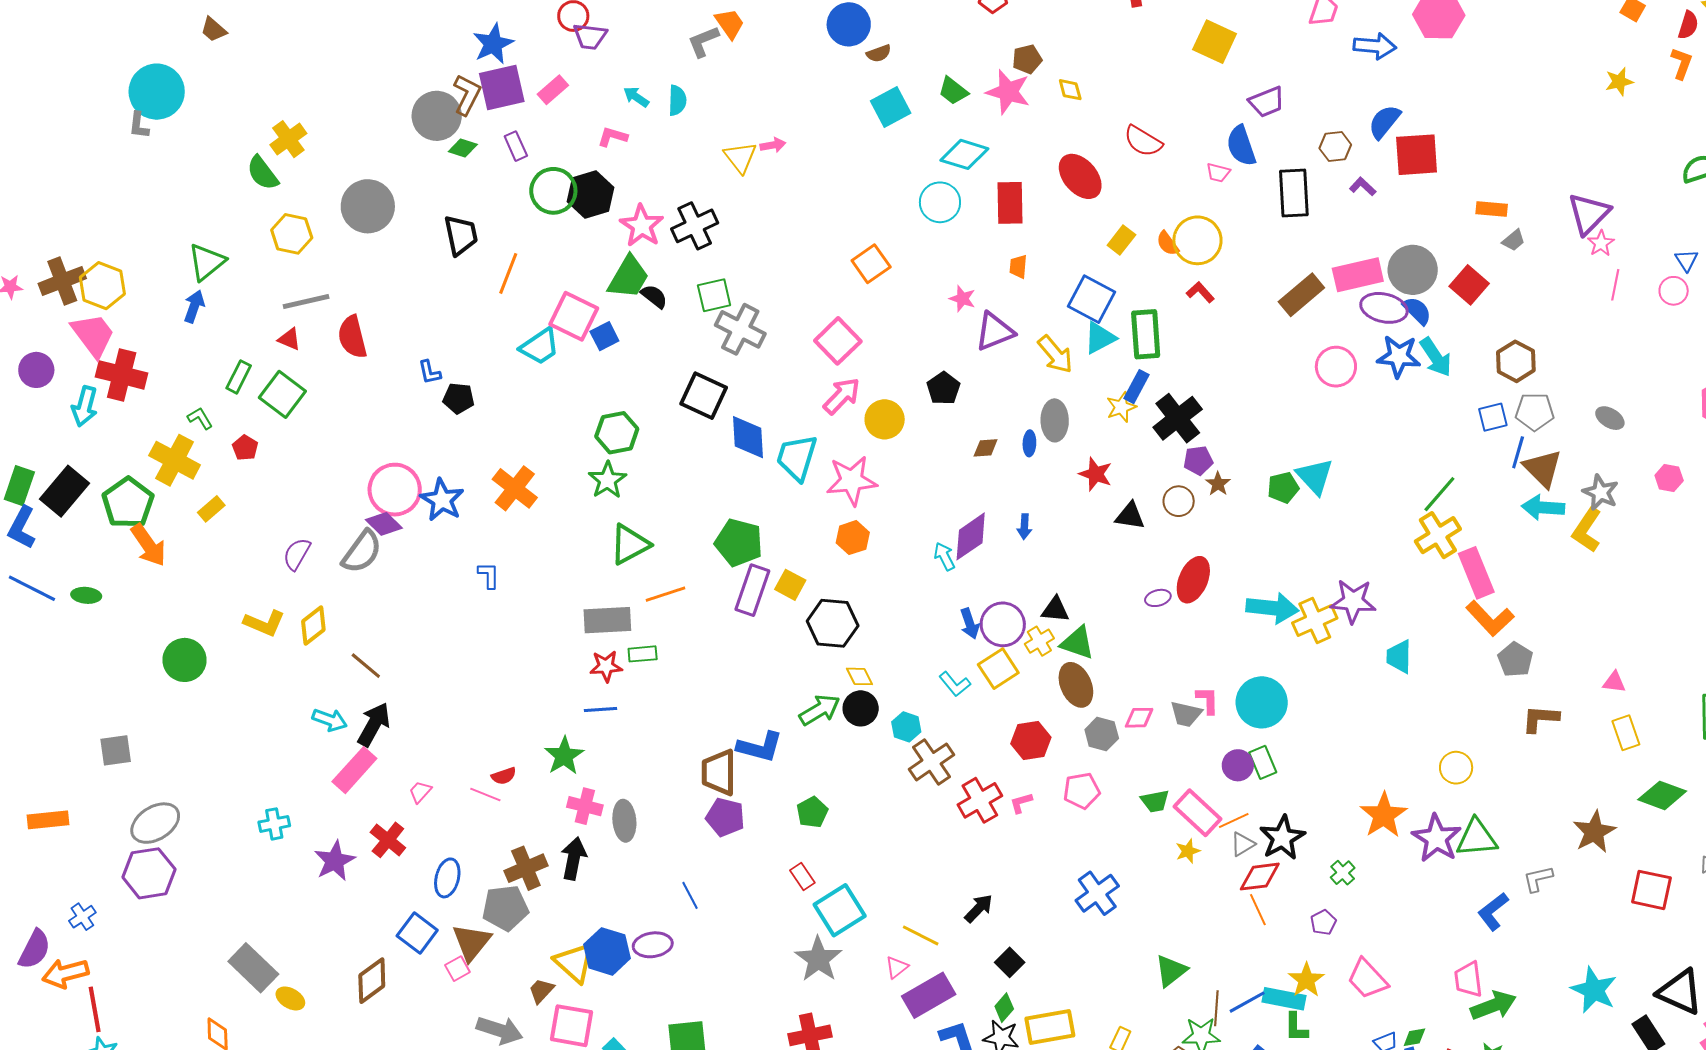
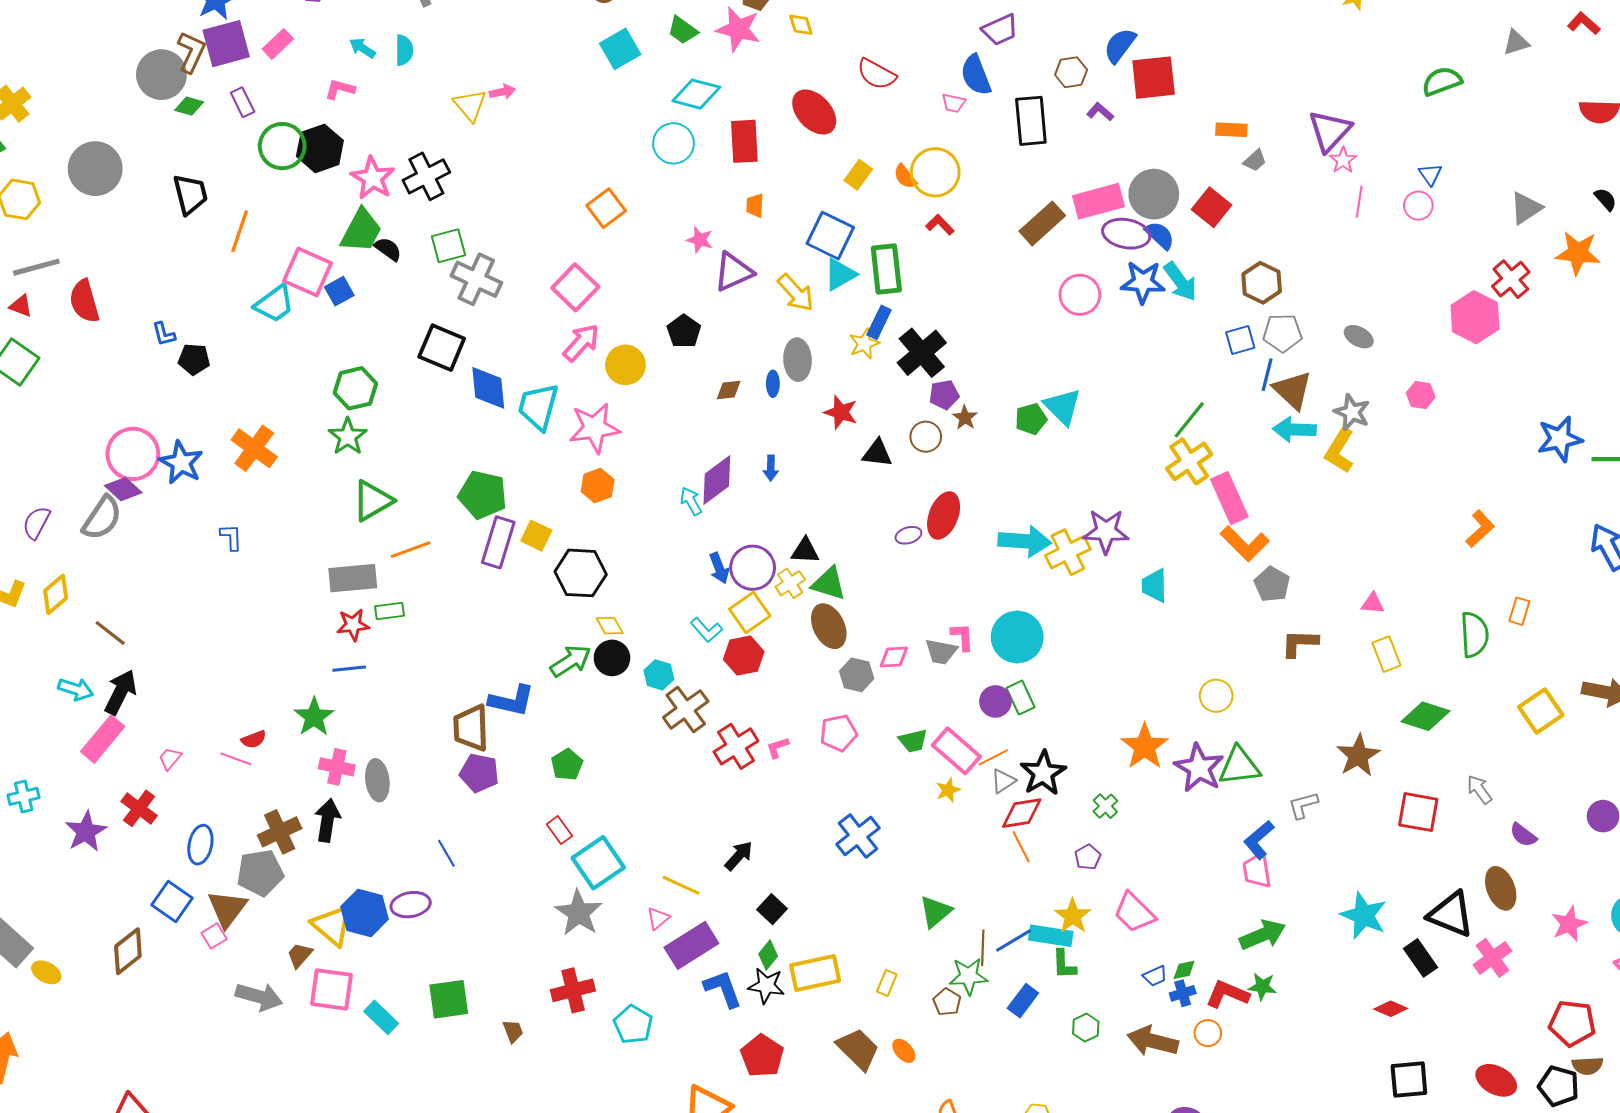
red hexagon: (1031, 740) -> (744, 656), moved
pink trapezoid: (1468, 979) -> (1257, 870), moved

